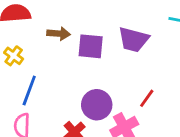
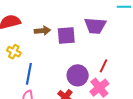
red line: (147, 98) -> (104, 66), moved

